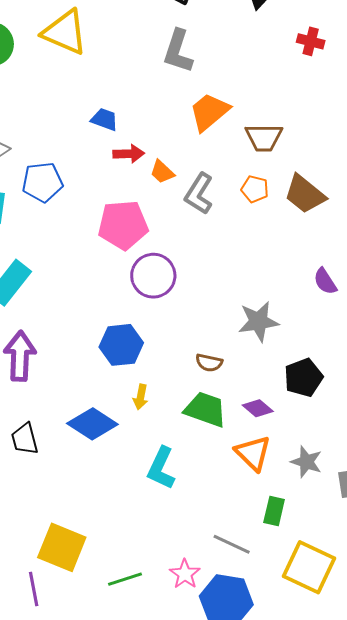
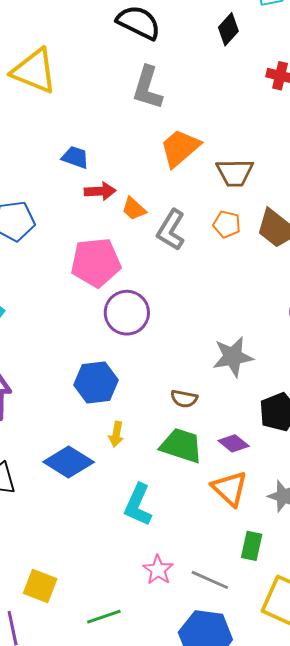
yellow square: (62, 547) -> (40, 586), size x0.7
pink star: (185, 574) -> (158, 570), moved

